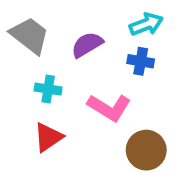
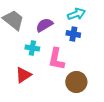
cyan cross: (48, 89) -> (32, 48), moved
pink L-shape: (109, 108) -> (56, 59), turned 70

